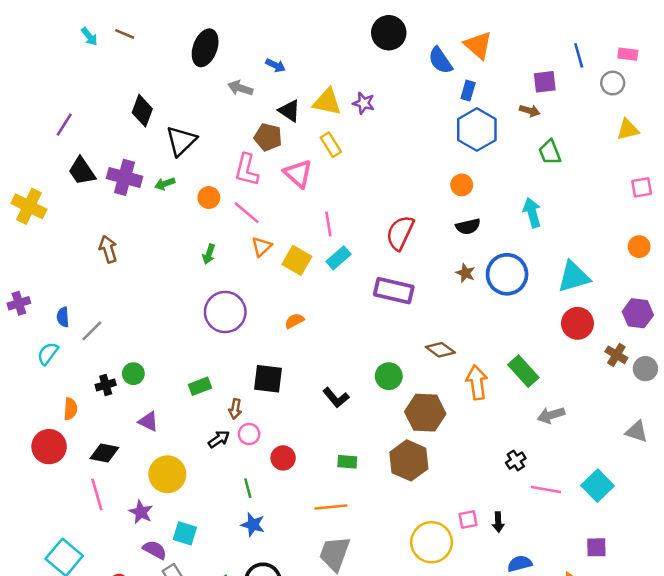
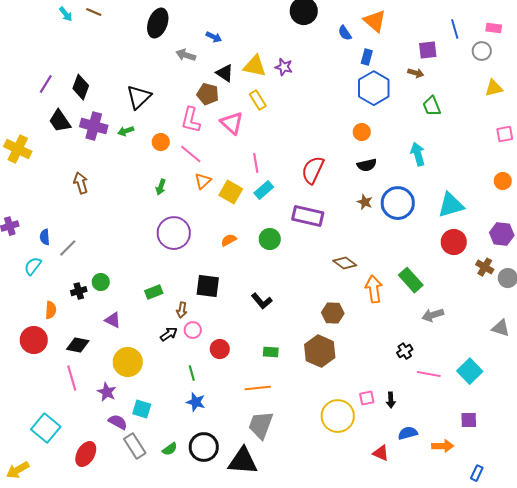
blue semicircle: (440, 60) -> (345, 33), size x0.7
black diamond: (142, 111) -> (81, 87), moved
green circle: (389, 376) -> (270, 239), moved
brown hexagon: (425, 413) -> (333, 313), size x0.7

